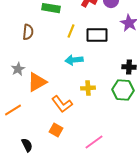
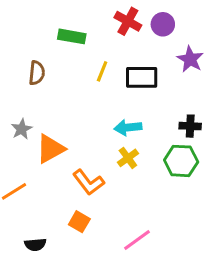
cyan arrow: (74, 60) -> (128, 128), moved
yellow cross: (88, 88) -> (128, 158), turned -32
black semicircle: (27, 145) -> (35, 245), turned 112

